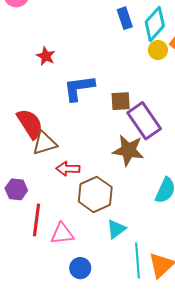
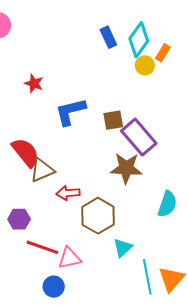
red line: (36, 220) -> (42, 247), turned -72
blue circle: (80, 268) -> (54, 287), moved

